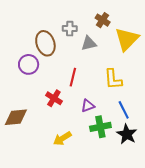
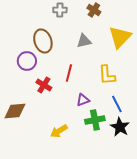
brown cross: (103, 20) -> (94, 10), moved
gray cross: (70, 29) -> (60, 10), moved
red cross: (54, 98) -> (44, 85), moved

